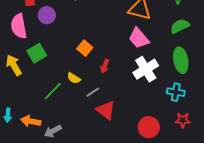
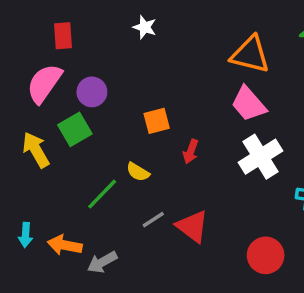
purple circle: (47, 15) -> (92, 92), moved
pink semicircle: (19, 26) -> (44, 83), turned 45
orange square: (85, 48) -> (157, 121), turned 35
gray line: (93, 92) -> (153, 220), moved

